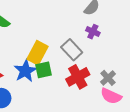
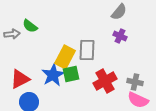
gray rectangle: (72, 50) -> (87, 50), moved, turned 45
gray cross: (108, 78) -> (135, 82), turned -35

